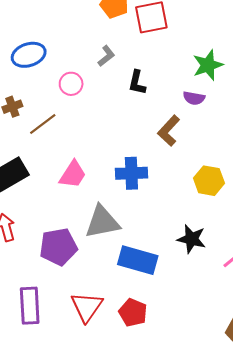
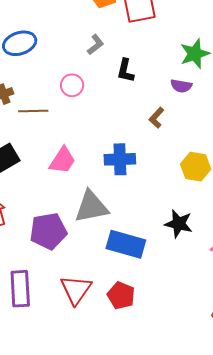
pink circle: (71, 84) -> (72, 85), moved
brown line: (43, 124) -> (33, 111), turned 36
brown L-shape: (169, 131) -> (156, 118), size x0.7

